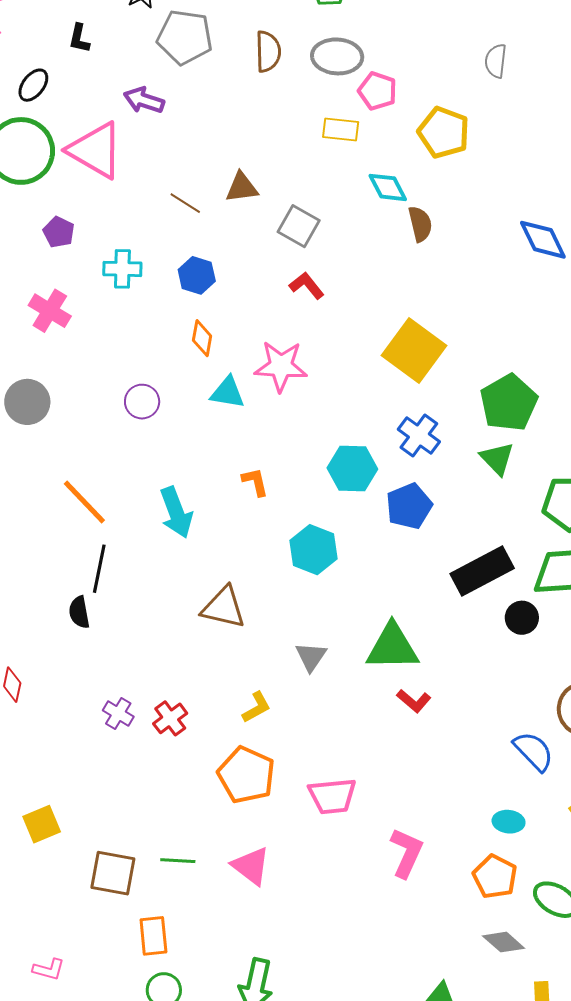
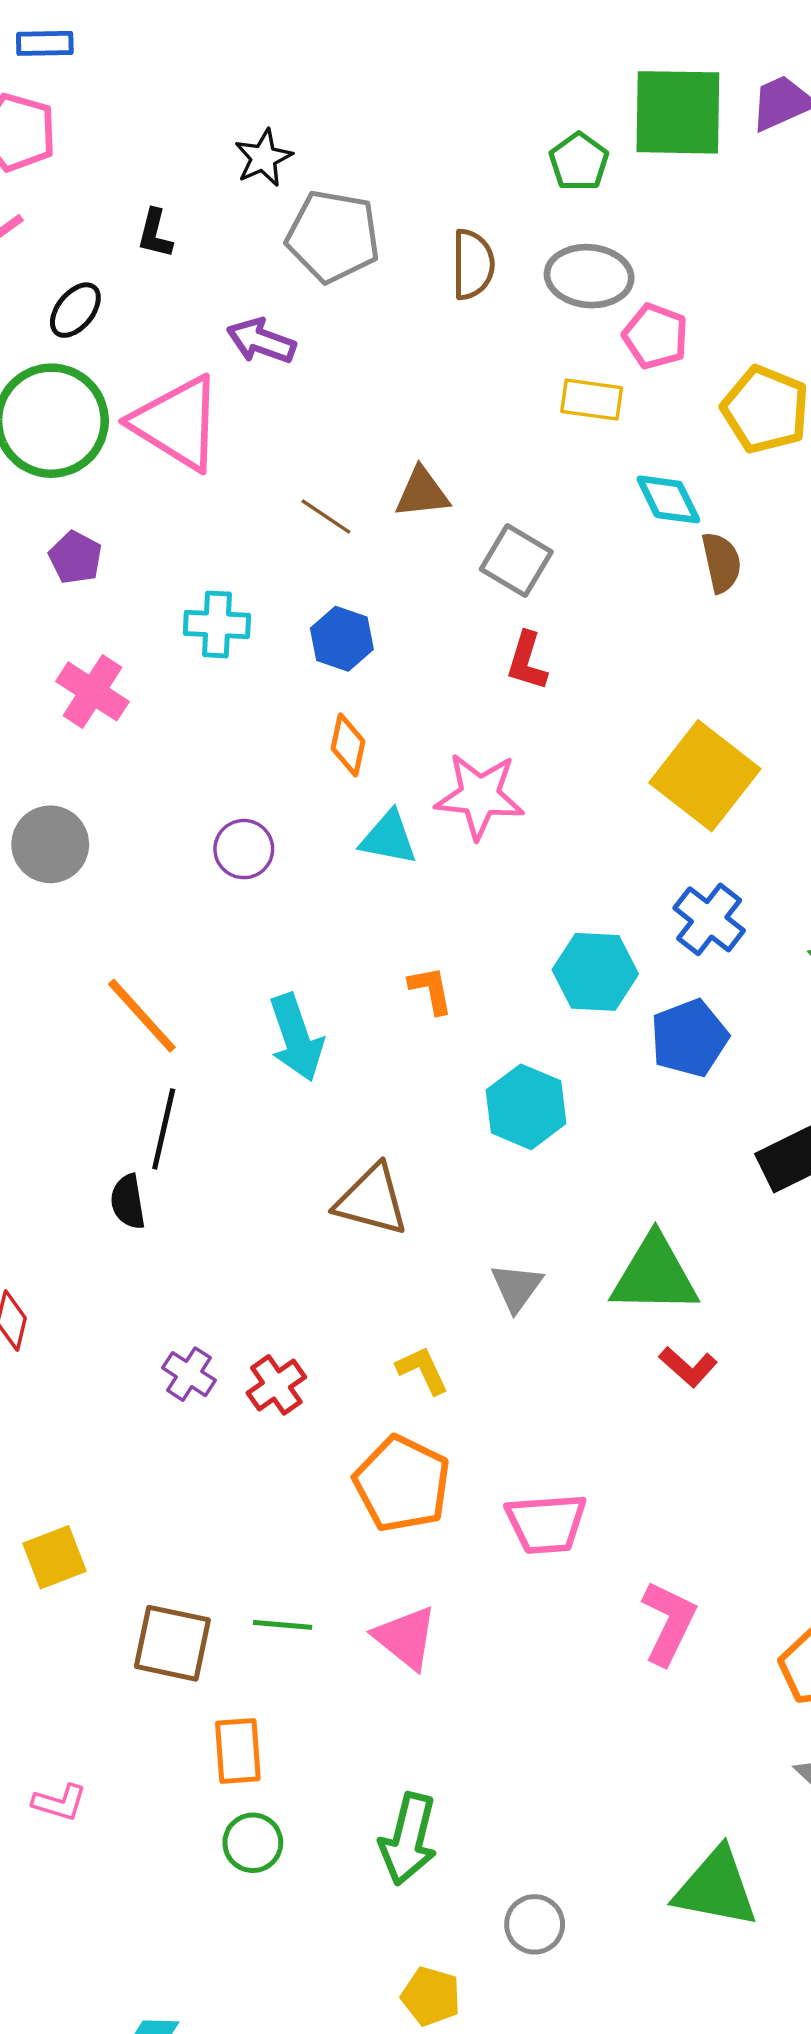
purple pentagon: (59, 232) -> (75, 557), moved
red L-shape: (307, 286) -> (527, 661), turned -126
yellow L-shape: (256, 707) -> (422, 1370), turned -88

